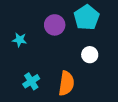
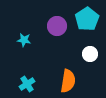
cyan cross: (31, 81) -> (27, 84), moved

